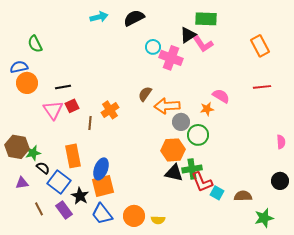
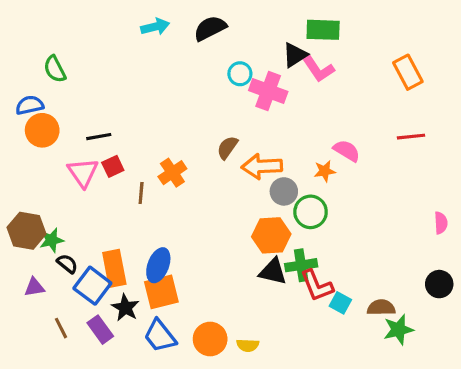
orange rectangle: (73, 156) -> (114, 268), moved
green star: (264, 218) -> (398, 330), moved

